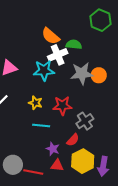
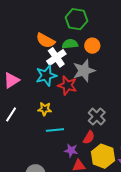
green hexagon: (100, 20) -> (76, 19), moved
orange circle: (99, 75) -> (92, 46), moved
red star: (62, 106) -> (67, 85), moved, turned 30

